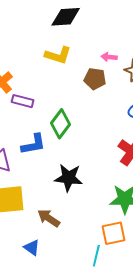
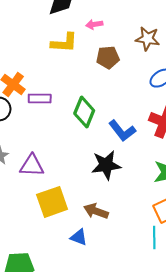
pink arrow: (109, 57) -> (94, 24), moved
blue L-shape: (34, 144) -> (122, 131), moved, turned 76
blue triangle: (32, 248) -> (79, 237), moved

